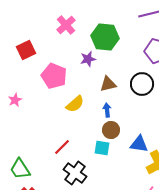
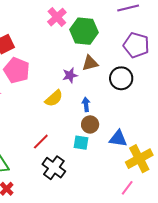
pink cross: (66, 25) -> (57, 17), moved
purple star: (88, 59) -> (70, 75), moved
pink pentagon: (54, 76) -> (17, 70), moved
brown triangle: (108, 84) -> (90, 63), moved

